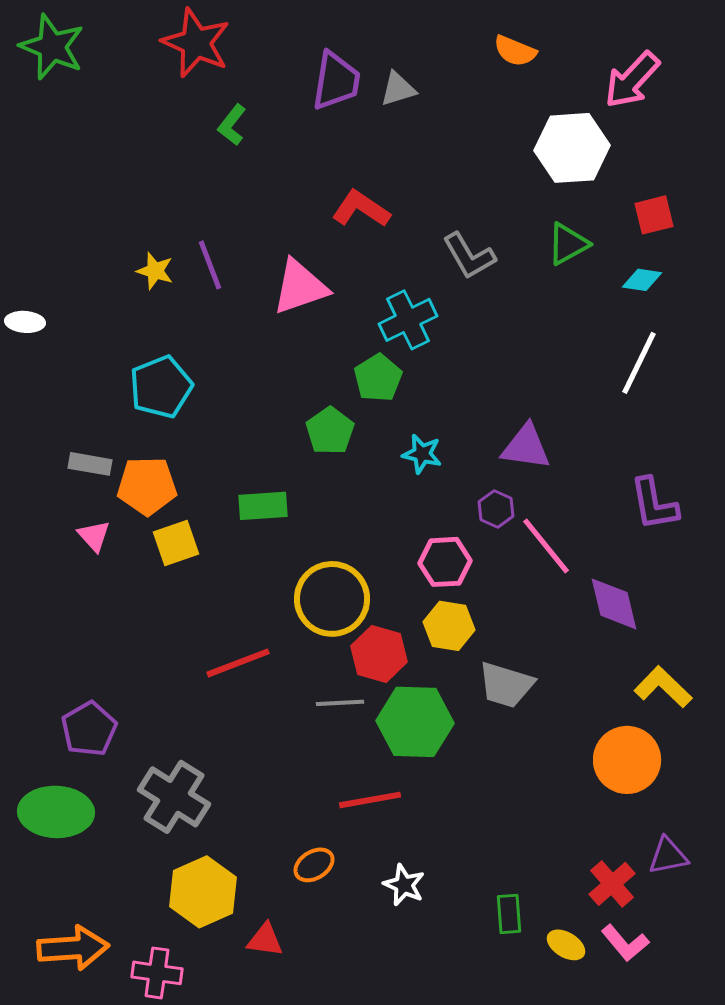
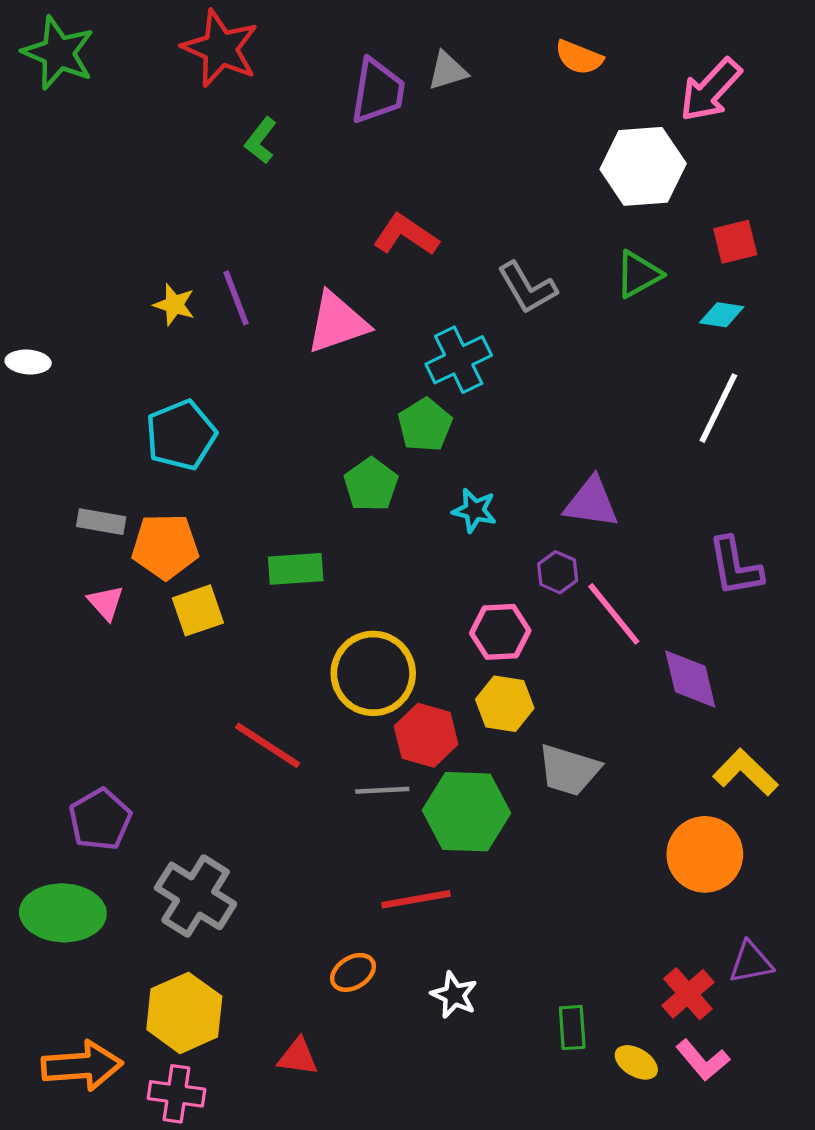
gray triangle: (398, 89) -> (447, 71), moved
red line: (238, 663) -> (268, 745), turned 54
yellow hexagon: (203, 892) -> (184, 1013), moved

